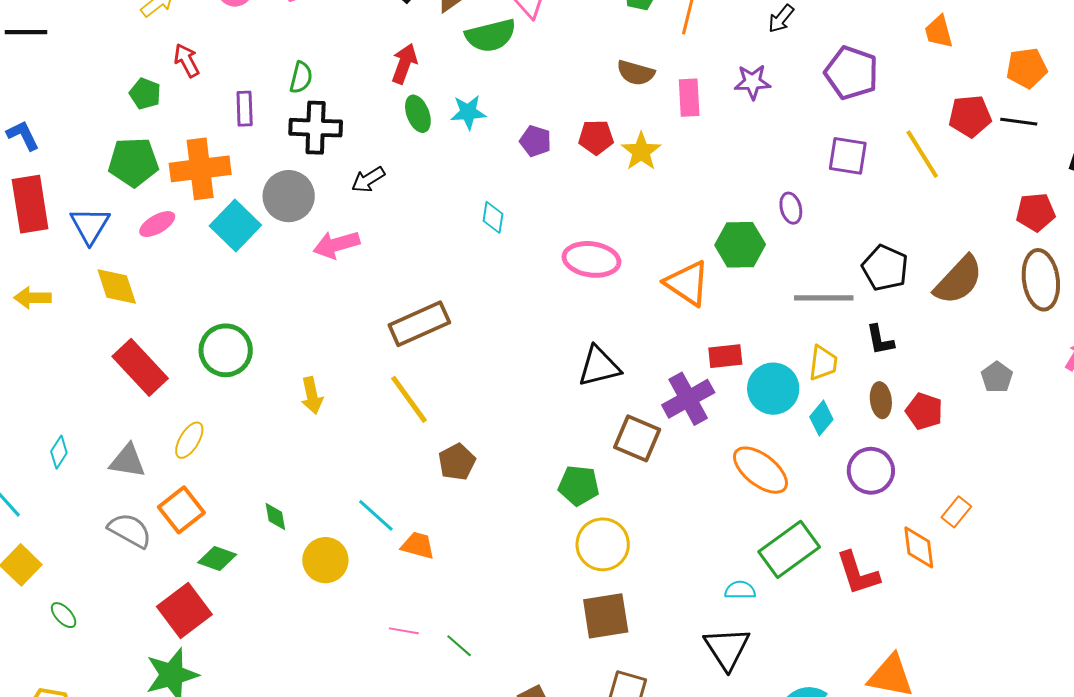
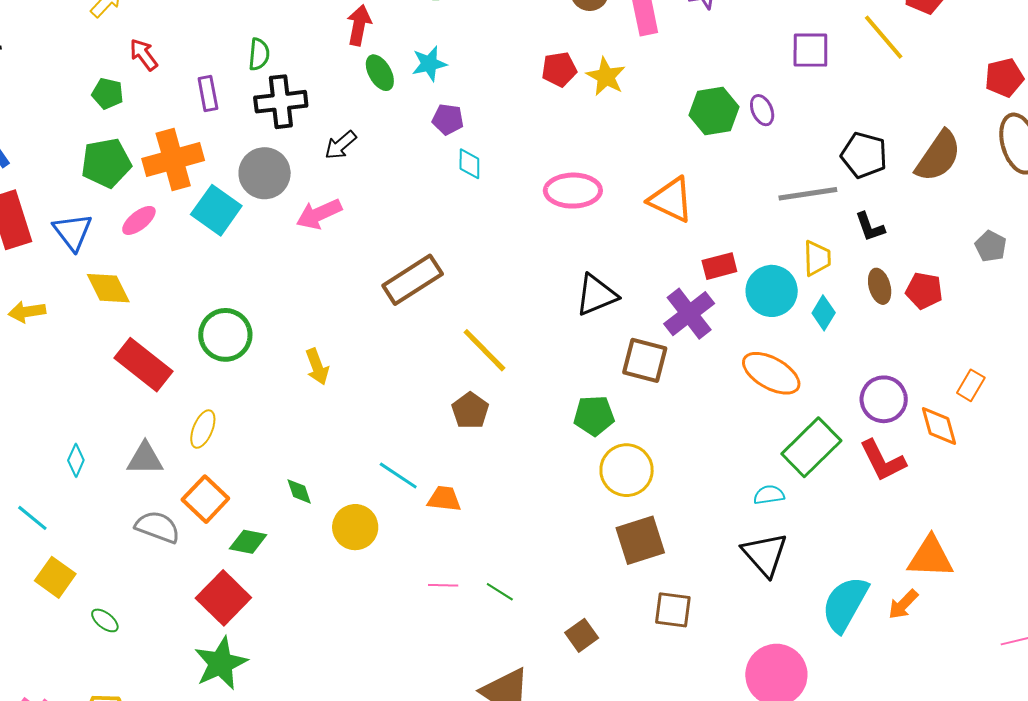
purple pentagon: (535, 141) -> (448, 119), moved
green hexagon: (740, 245) -> (714, 111), moved
yellow line: (409, 399) -> (484, 350), moved
purple circle: (871, 471) -> (884, 399), moved

